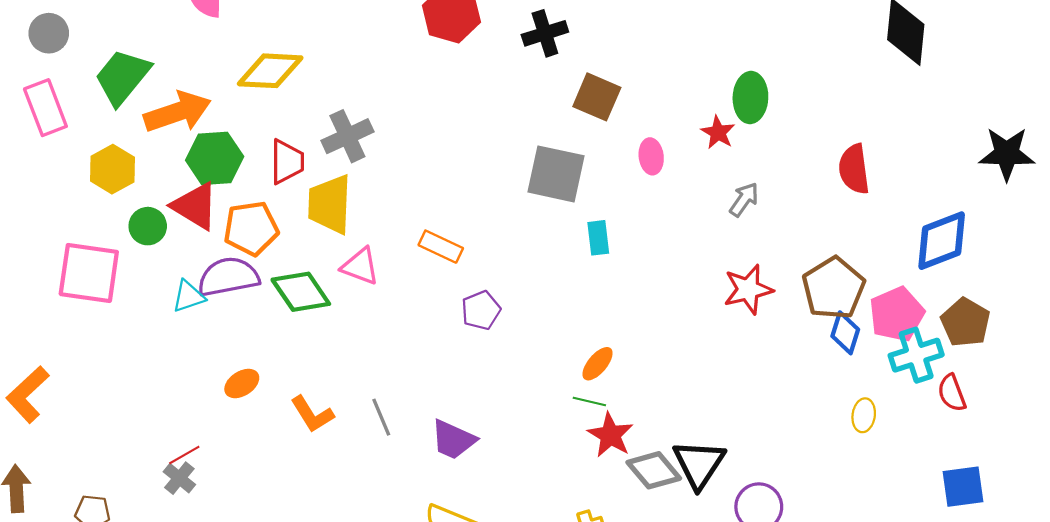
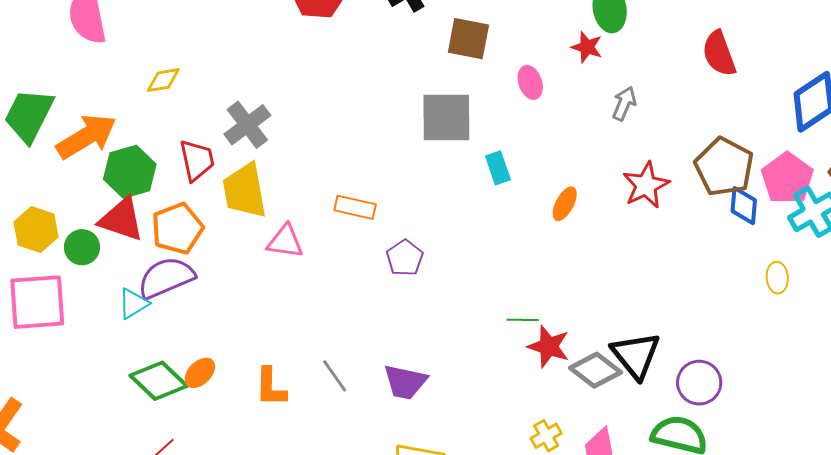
yellow diamond: (270, 71) -> (163, 80), size x0.6
yellow hexagon: (112, 169) -> (36, 230), moved
green diamond: (301, 292) -> (159, 381), moved
orange ellipse: (598, 364) -> (565, 204), moved
orange L-shape: (312, 414) -> (271, 387), turned 45

